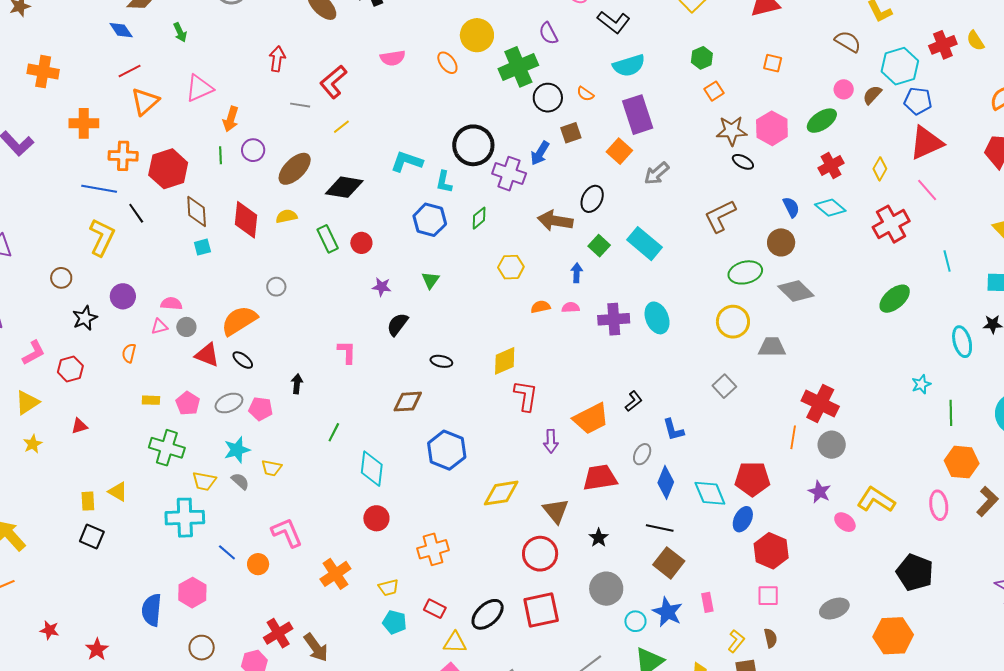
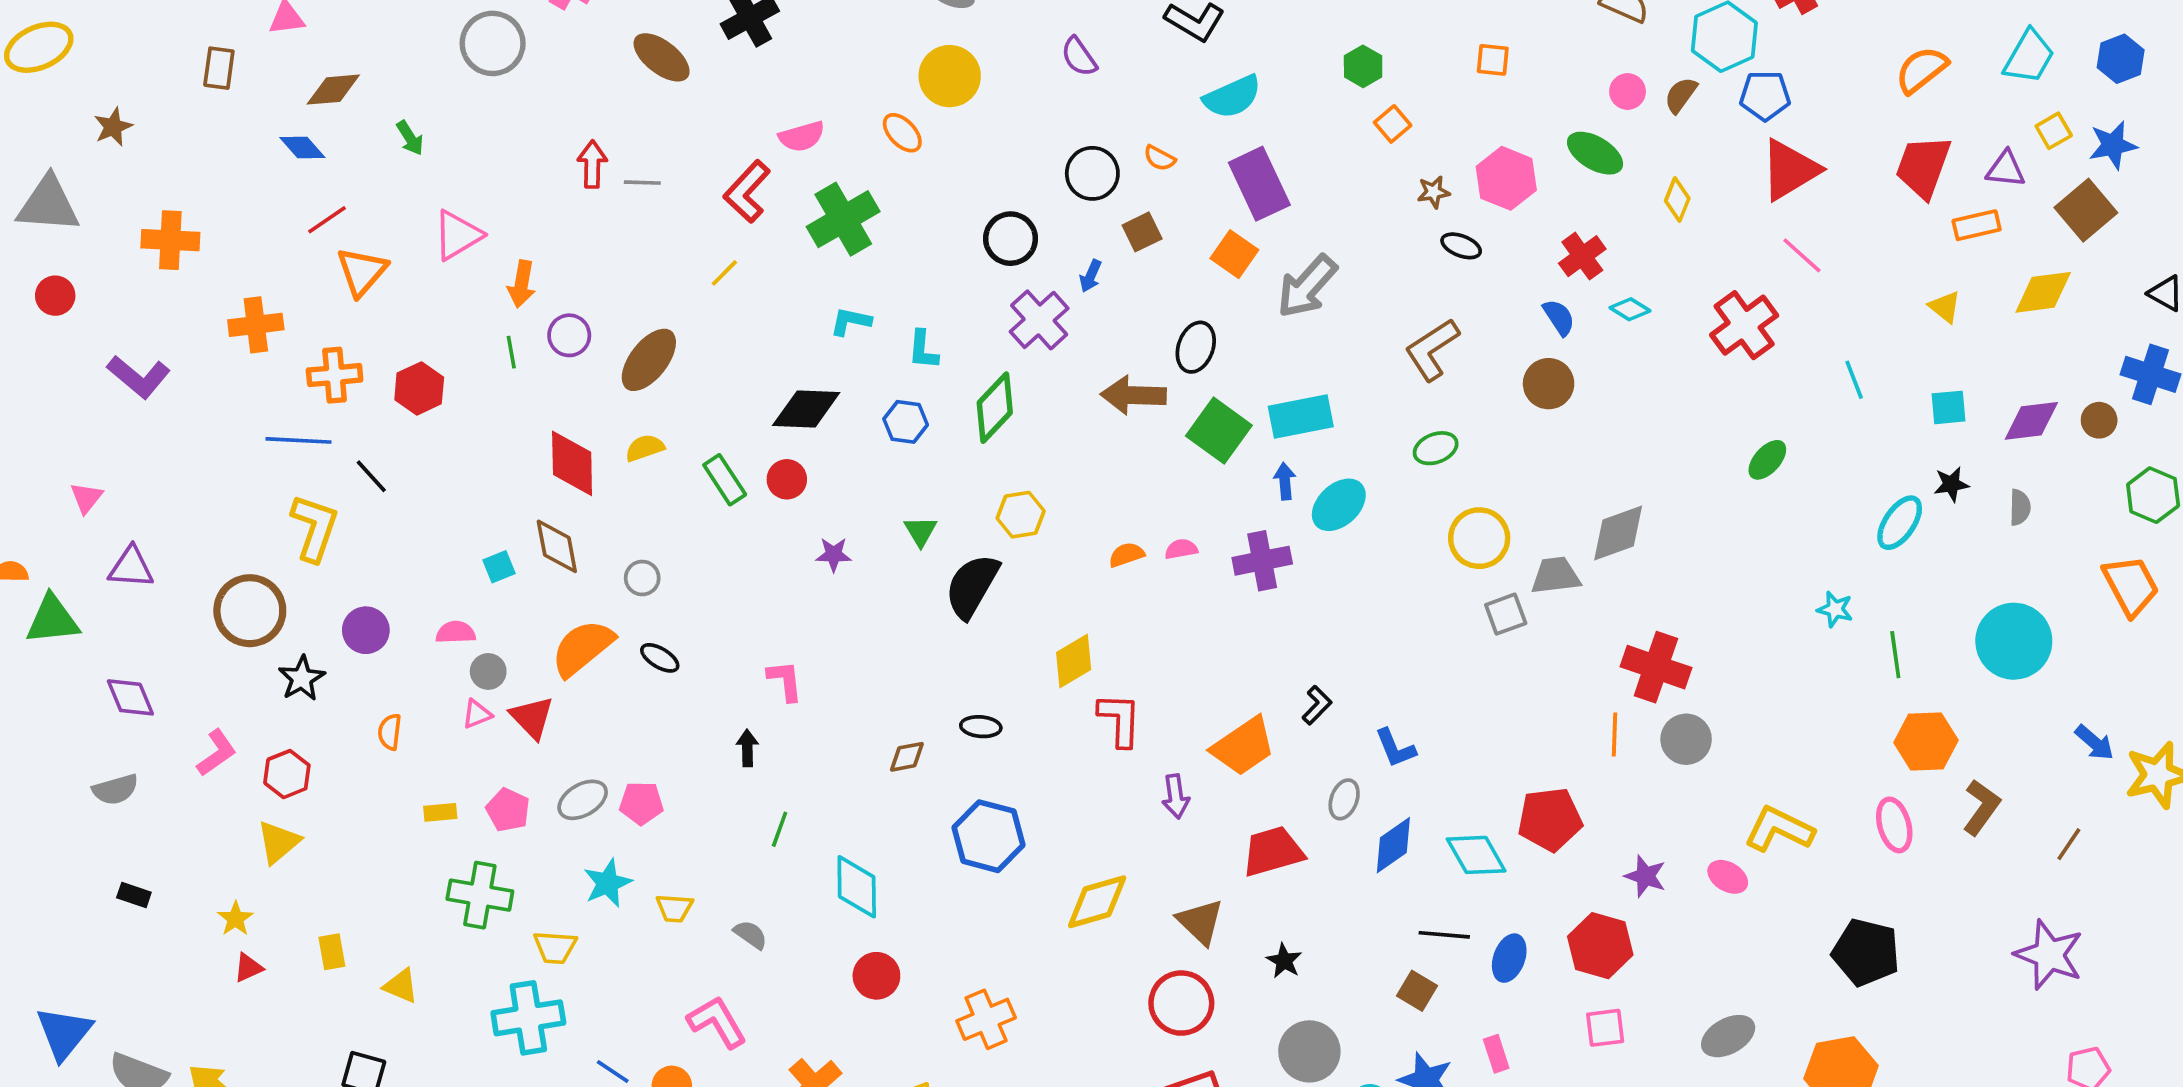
green cross: (518, 67) -> (843, 219), moved
red L-shape: (333, 82) -> (747, 192), moved
gray line: (300, 105) -> (642, 183), moved
green ellipse: (822, 121) -> (1595, 153), turned 72
brown star: (732, 131) -> (1434, 192), size x0.6
black circle: (473, 145) -> (1011, 239), moved, size x0.7
blue arrow: (540, 153) -> (1091, 276), size x0.7
cyan L-shape: (407, 162) -> (851, 321), size x0.7
red cross: (831, 166) -> (1582, 256), moved
red hexagon: (168, 169) -> (419, 388), size x0.7
yellow diamond: (880, 169) -> (1677, 200), moved
gray arrow: (657, 173) -> (1307, 286), size x1.4
purple cross: (509, 174) -> (1039, 320), turned 36
black diamond: (344, 187) -> (806, 409), moved
cyan diamond: (830, 208) -> (1630, 309), size x0.7
brown diamond: (197, 211) -> (557, 546), moved
green diamond: (479, 218) -> (995, 408), size x1.6
blue hexagon: (430, 220) -> (906, 422), size x0.7
cyan rectangle: (644, 244) -> (1301, 417), turned -44
green square: (599, 246) -> (1219, 431), size x1.6
cyan square: (202, 247) -> (499, 567), moved
yellow hexagon: (511, 267) -> (1021, 515), moved
green ellipse: (745, 272) -> (1436, 448), moved, size x0.7
blue arrow: (577, 273) -> (1285, 481), moved
brown circle: (61, 278) -> (250, 611), size x1.8
gray diamond: (796, 291) -> (1618, 533), moved, turned -57
green ellipse: (895, 299) -> (1767, 460), size x0.7
cyan ellipse: (657, 318) -> (1339, 505), moved, turned 76
black semicircle: (397, 324) -> (972, 586), moved, size x1.5
pink triangle: (159, 327) -> (477, 714), moved
cyan ellipse: (962, 342) -> (1900, 523), turned 56
red triangle: (207, 355) -> (532, 717), turned 32
black ellipse: (243, 360) -> (660, 658), moved
black ellipse: (441, 361) -> (981, 727), moved
black arrow: (297, 384) -> (747, 748), moved
cyan star: (921, 384) -> (1835, 609), turned -30
gray square: (724, 386) -> (1506, 614), moved, turned 30
yellow triangle: (27, 402) -> (278, 842), moved
brown diamond: (408, 402) -> (907, 757), size x0.7
red triangle: (79, 426) -> (248, 968), moved
gray semicircle: (240, 481) -> (750, 935), moved
blue diamond: (666, 482) -> (1393, 845), turned 40
purple star: (819, 492) -> (1645, 876), moved
yellow rectangle: (88, 501) -> (332, 952), moved
blue ellipse: (743, 519) -> (1509, 958), moved
black line: (660, 528) -> (1444, 935), moved
brown square: (669, 563) -> (1417, 991), size x0.7

